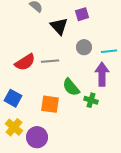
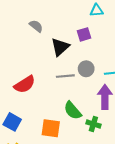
black triangle: (59, 26) -> (60, 47), turned 30
gray line: (50, 61) -> (65, 76), moved

